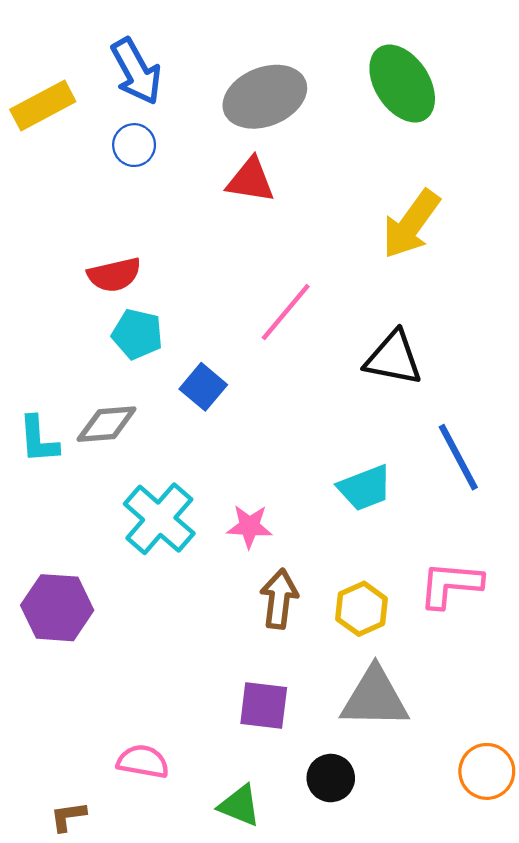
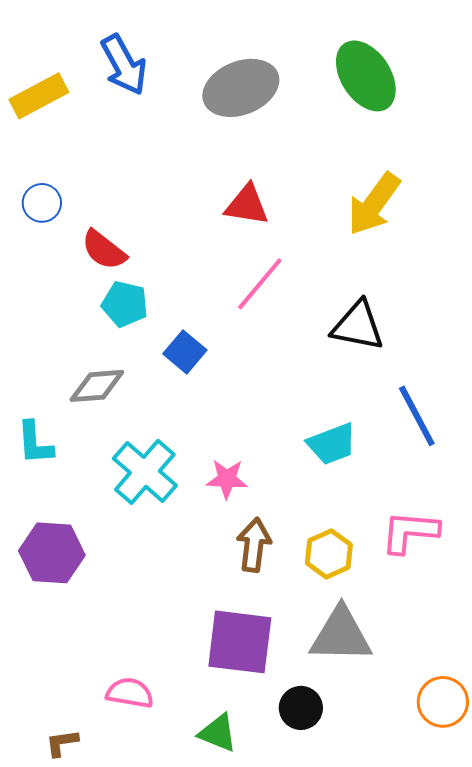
blue circle: (134, 145) -> (42, 203), moved
red triangle: (251, 180) -> (247, 205), moved
red semicircle: (114, 275) -> (104, 250), turned 51
cyan L-shape: (38, 440) -> (35, 443), moved
purple square: (264, 705) -> (240, 642), size x1.5

